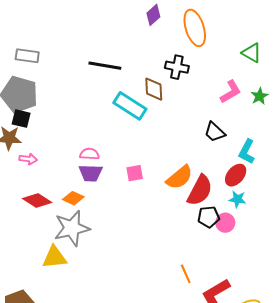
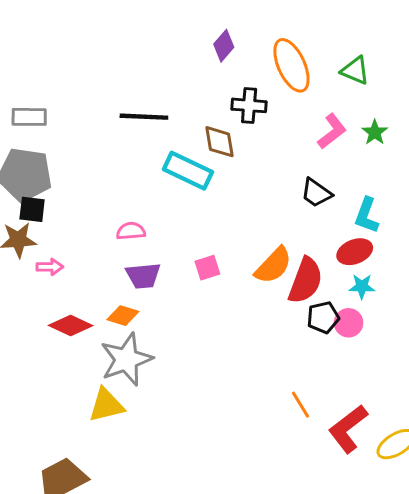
purple diamond: (153, 15) -> (224, 46), moved
orange ellipse: (195, 28) -> (291, 65), moved
pink semicircle: (89, 154) -> (131, 231), moved
red ellipse: (236, 175) -> (355, 252), turned 35

